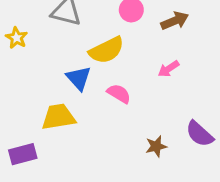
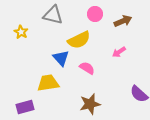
brown star: (156, 146) -> (90, 104), moved, size x1.5

